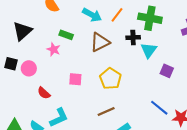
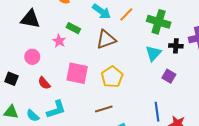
black triangle: (22, 31) -> (30, 19), turned 45
black cross: (133, 38) -> (176, 46), moved
black square: (11, 64) -> (11, 79), moved
pink square: (75, 79) -> (77, 73), size x1.6
blue line: (159, 108) -> (157, 112), turned 36

